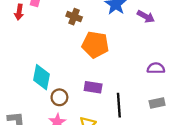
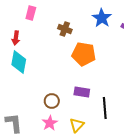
red arrow: (19, 12) -> (16, 38), moved
cyan diamond: (42, 77) -> (19, 62), moved

